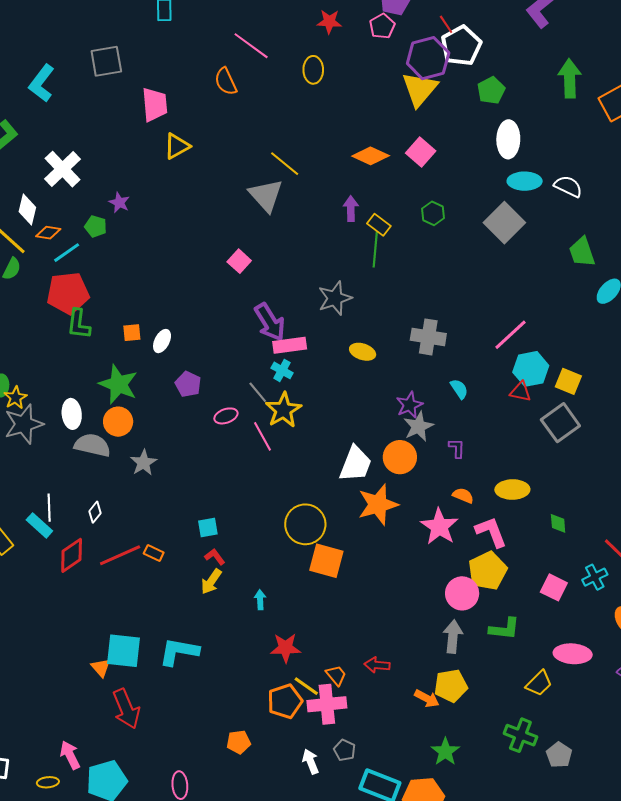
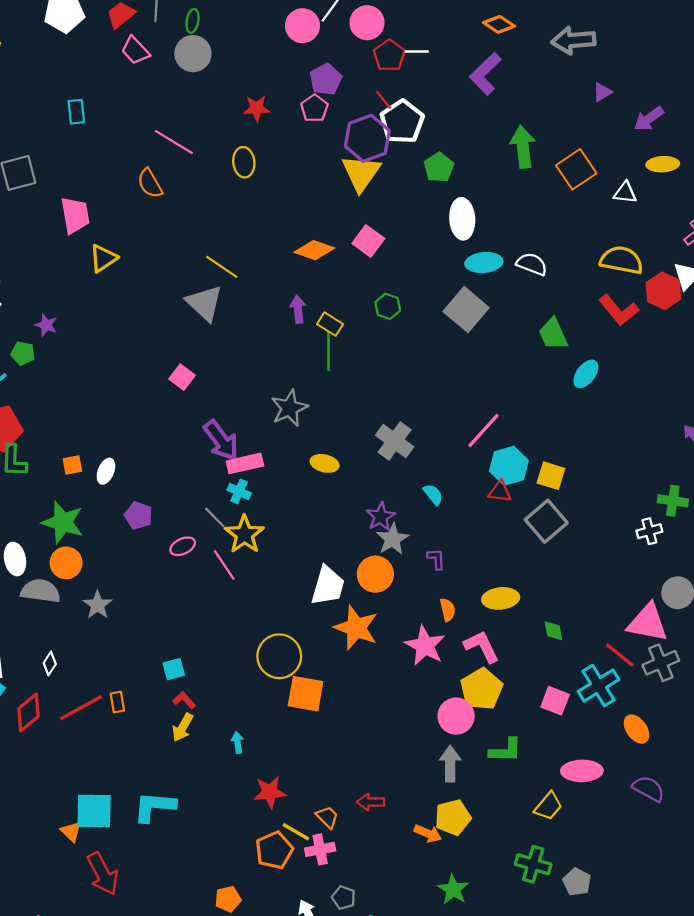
gray cross: (428, 337) -> (395, 441), turned 32
orange semicircle: (463, 496) -> (448, 610), turned 60
orange star: (378, 504) -> (356, 628), turned -30
orange rectangle: (154, 553) -> (117, 702), turned 60
cyan cross: (595, 577) -> (598, 686), size x1.5
pink cross: (327, 704) -> (320, 849), size x0.7

